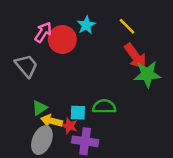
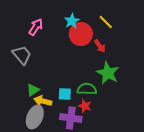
red circle: (62, 39) -> (81, 34), moved
red arrow: (135, 56) -> (100, 46), moved, size x0.6
green star: (147, 74) -> (108, 73), moved, turned 30
red star: (69, 126) -> (85, 106), moved

